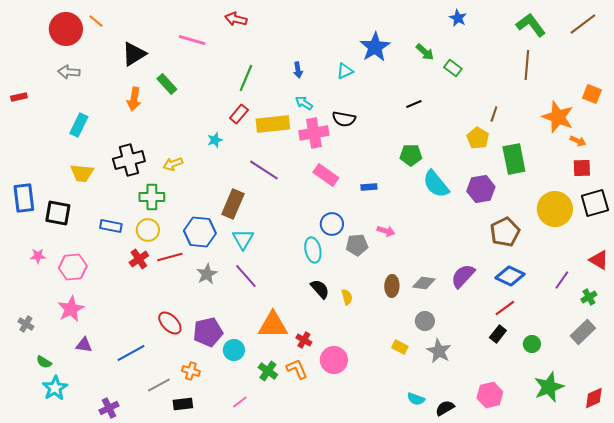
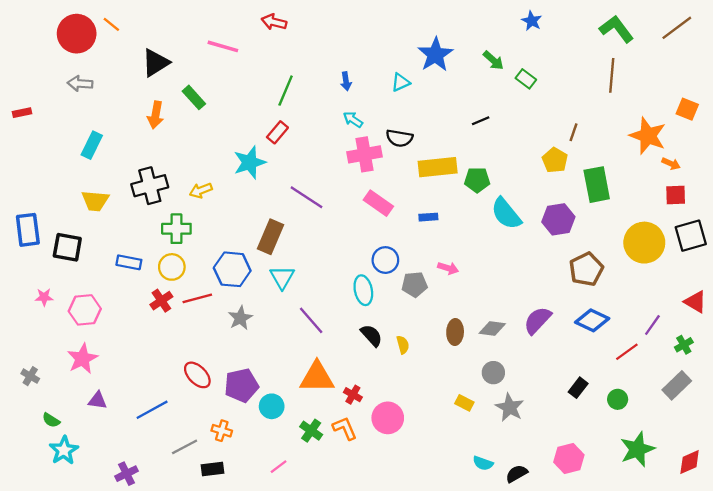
yellow rectangle: (273, 124) -> (438, 167), moved
cyan star: (215, 140) -> (250, 162), size x1.8
purple line: (246, 276) -> (311, 320), moved
red line: (505, 308) -> (627, 352), moved

